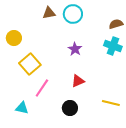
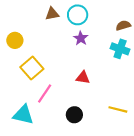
purple star: (75, 49) -> (81, 38), moved
red triangle: (78, 81) -> (83, 78), moved, turned 32
cyan triangle: (22, 108) -> (23, 115), size x1.5

